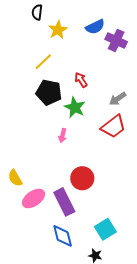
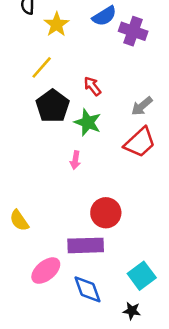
black pentagon: (49, 92) -> (53, 106), turned 30
pink ellipse: (34, 198) -> (46, 271), moved
purple rectangle: (64, 202) -> (86, 245), turned -60

